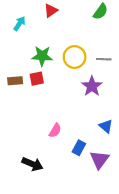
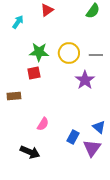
brown rectangle: (15, 81) -> (14, 96), moved
blue triangle: (106, 126) -> (99, 127), moved
pink semicircle: (55, 130) -> (43, 124), moved

